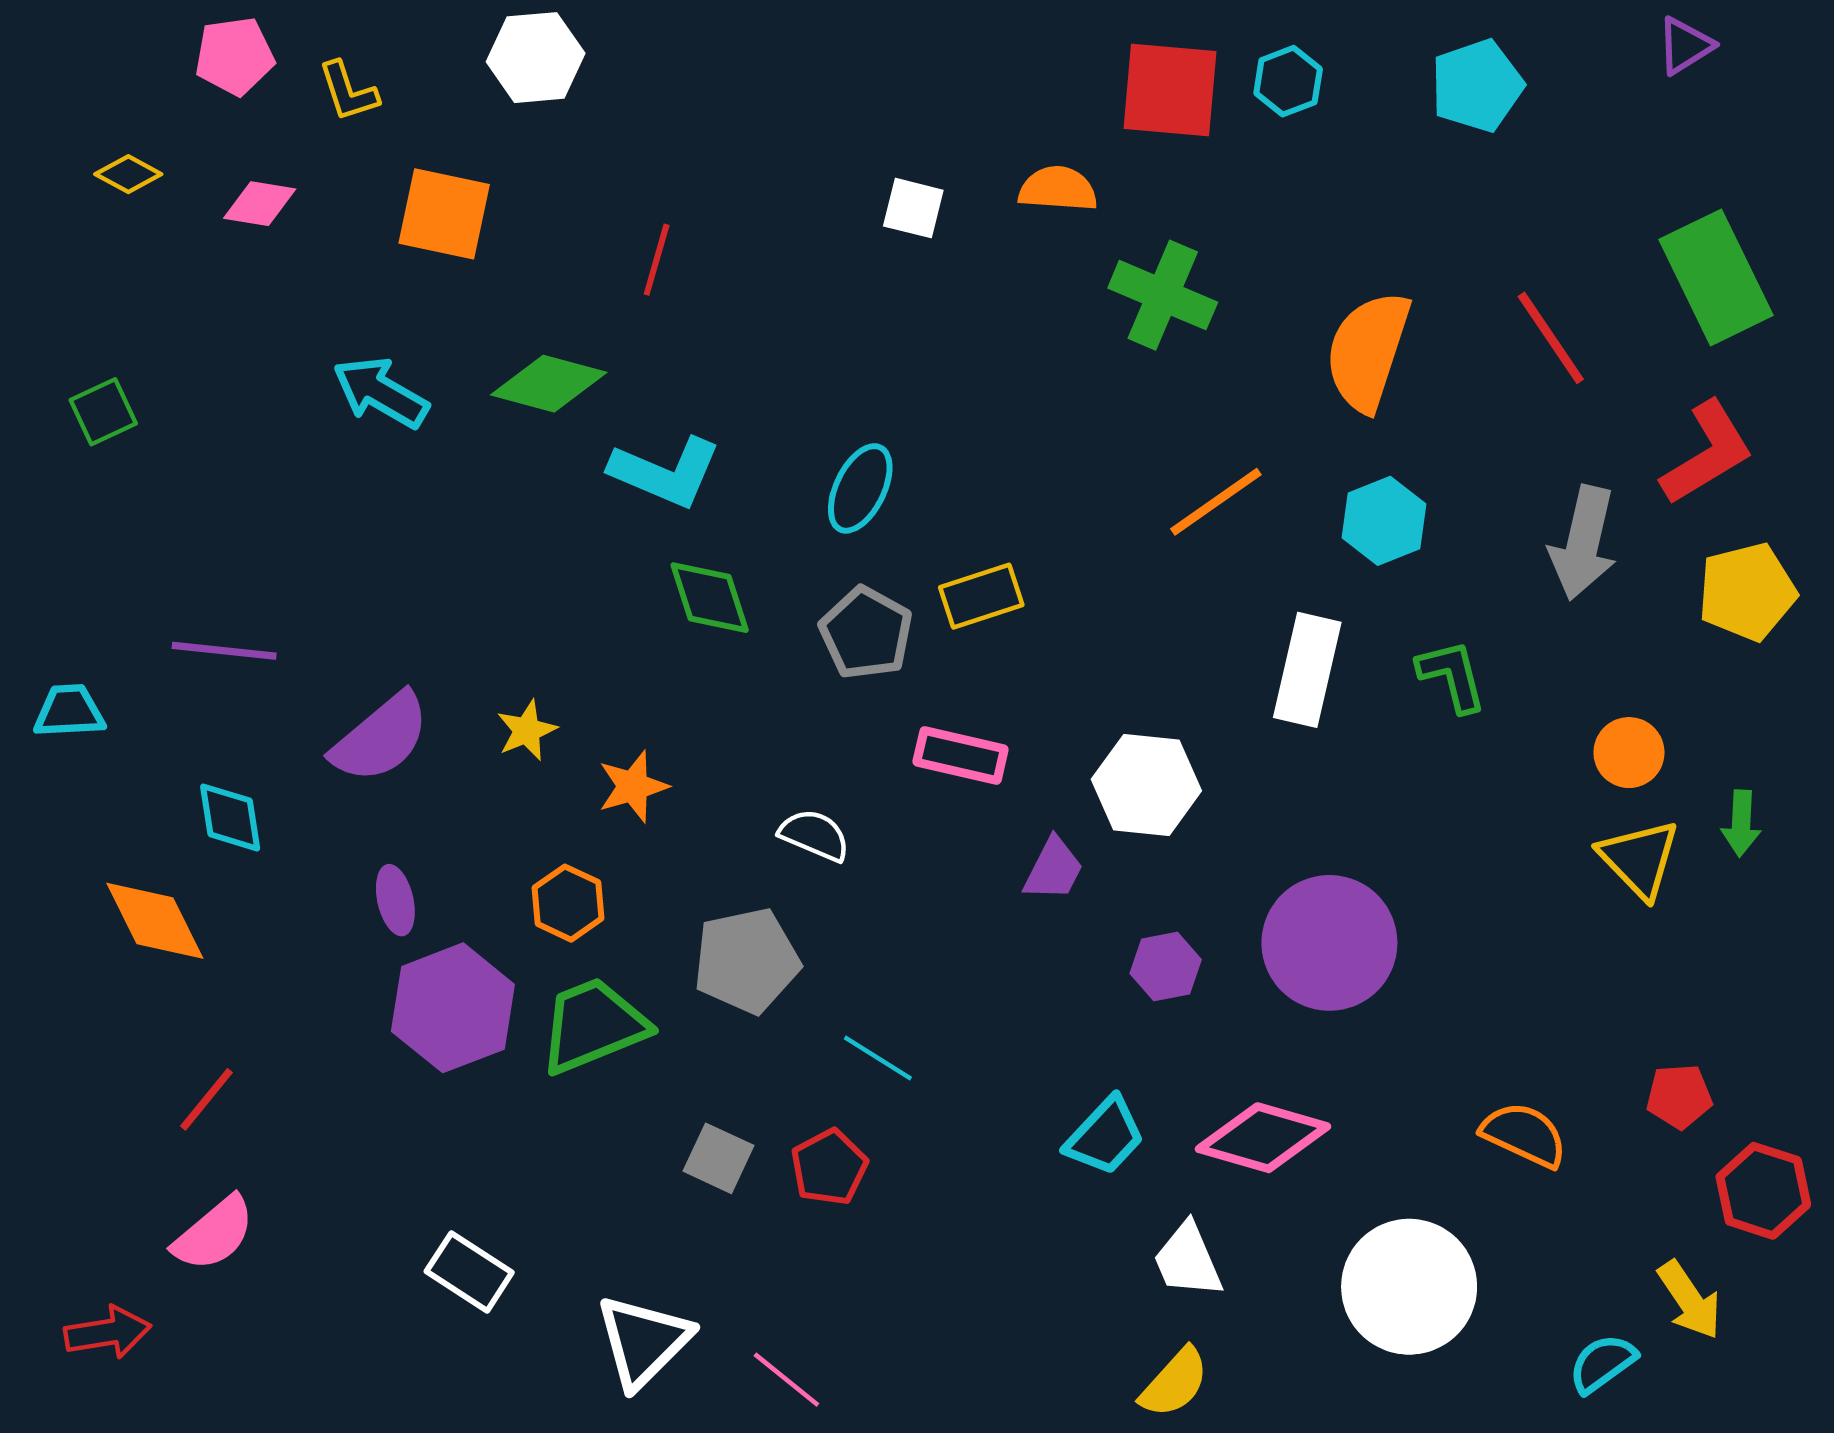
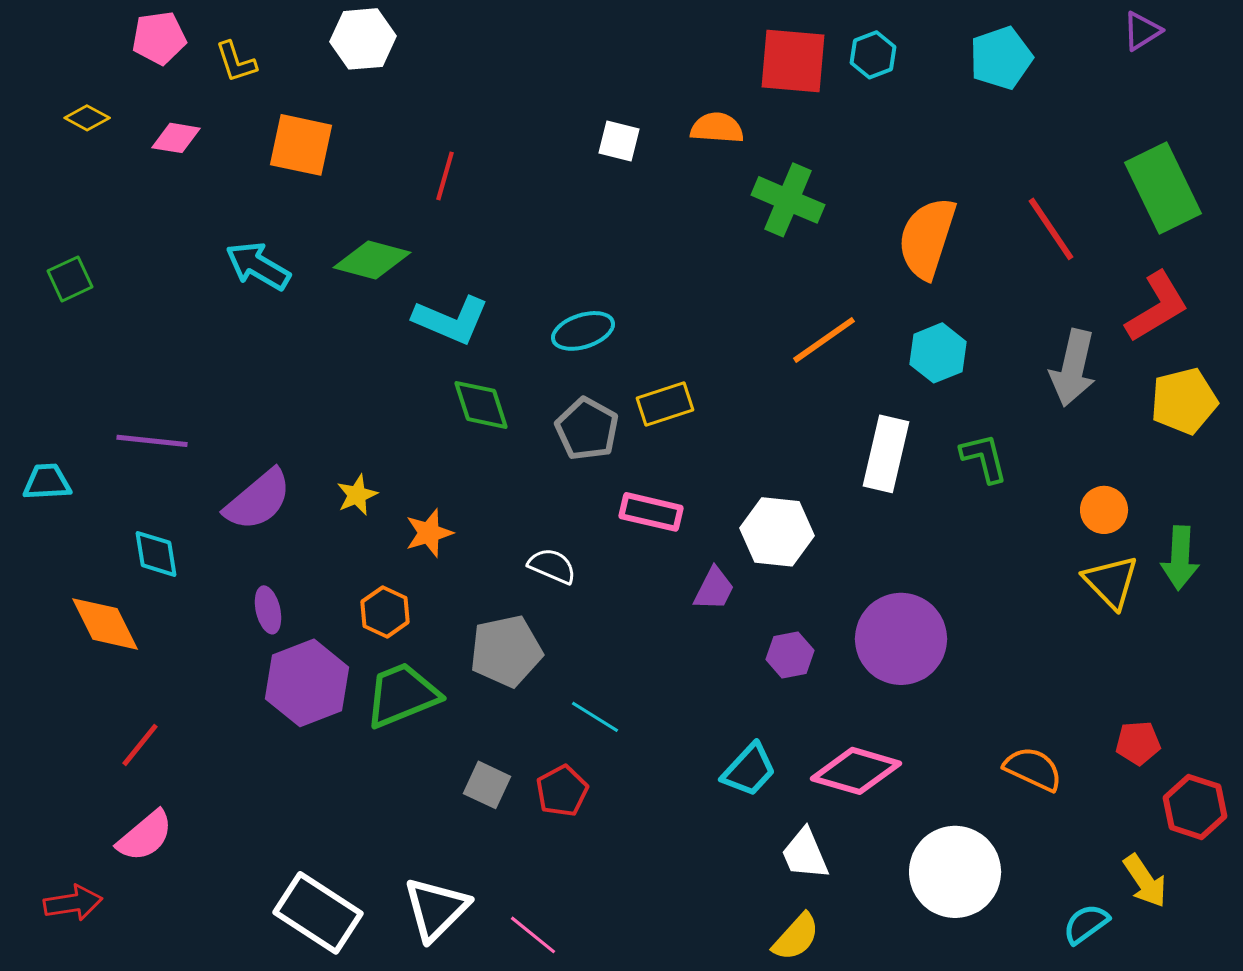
cyan ellipse: (860, 488) -> (583, 331), turned 46
green arrow: (1741, 823) -> (1180, 558), size x1.4
white rectangle: (469, 1272) -> (318, 913), moved, size x1.5

